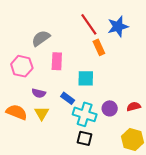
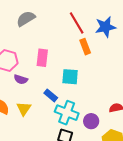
gray semicircle: (41, 38) -> (26, 19), moved
purple semicircle: (39, 93) -> (21, 79), moved
purple circle: (110, 108) -> (91, 121), moved

